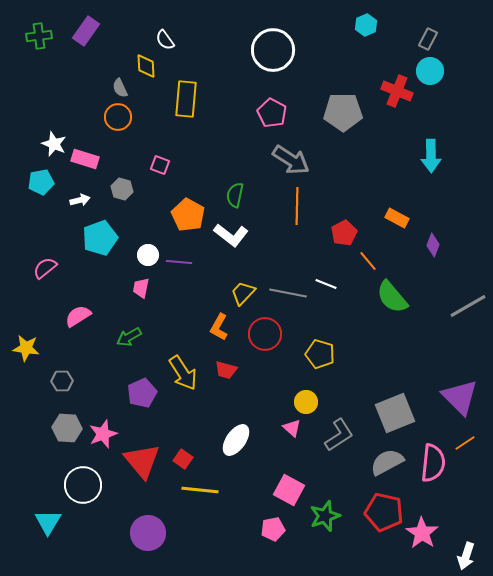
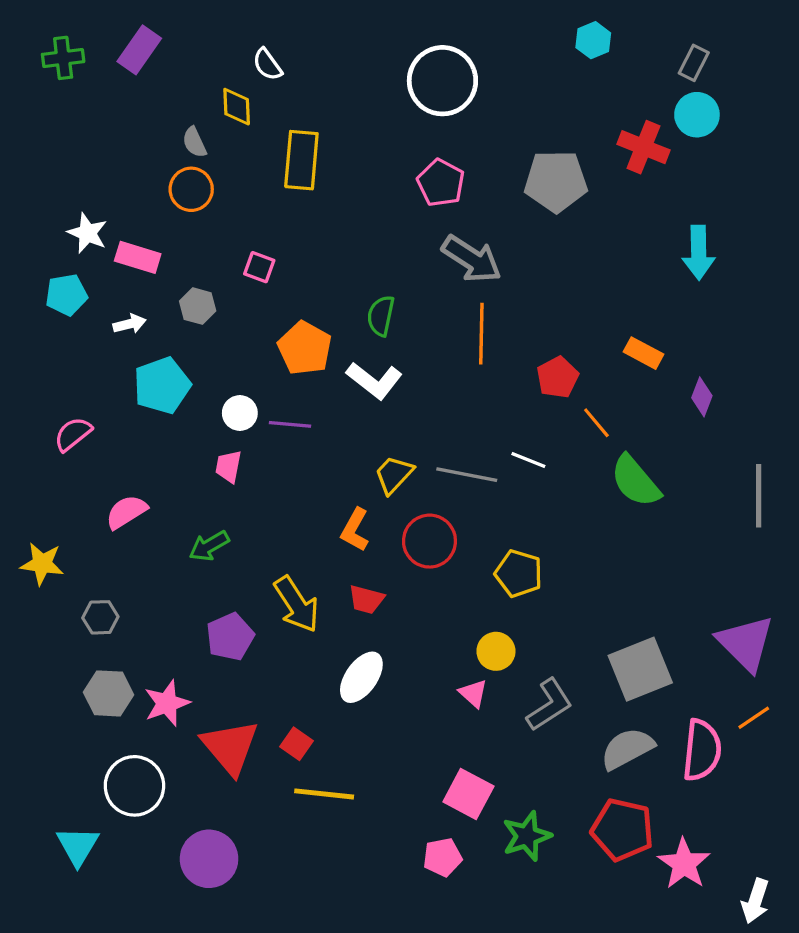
gray line: (468, 306) -> (759, 496), turned -60
white ellipse: (236, 440) -> (361, 677), moved
purple circle: (148, 533) -> (209, 859), moved

